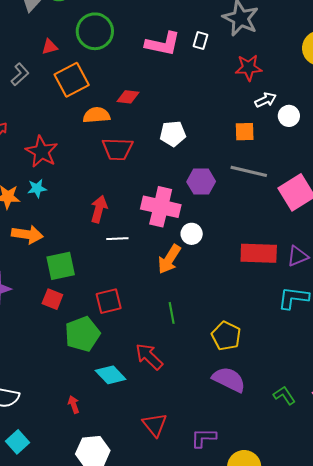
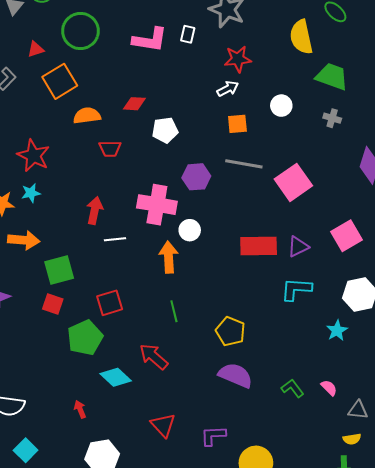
red diamond: (128, 97) -> (134, 104), moved
white arrow: (266, 100) -> (228, 89), moved
red trapezoid: (117, 149) -> (110, 149), size x0.7
orange arrow: (169, 259) -> (169, 257), turned 148

